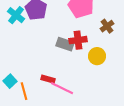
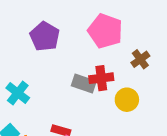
cyan cross: (16, 15) -> (18, 93), moved

